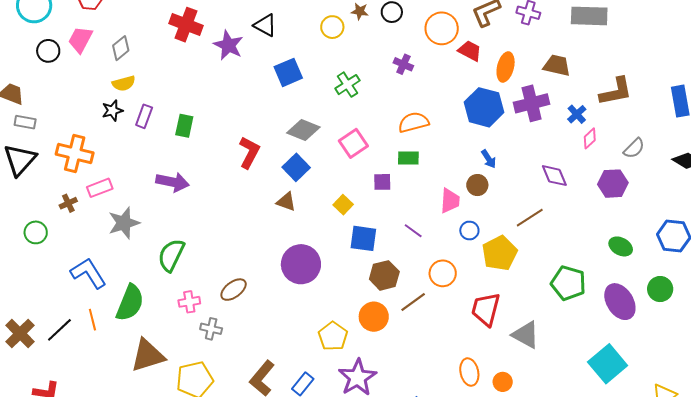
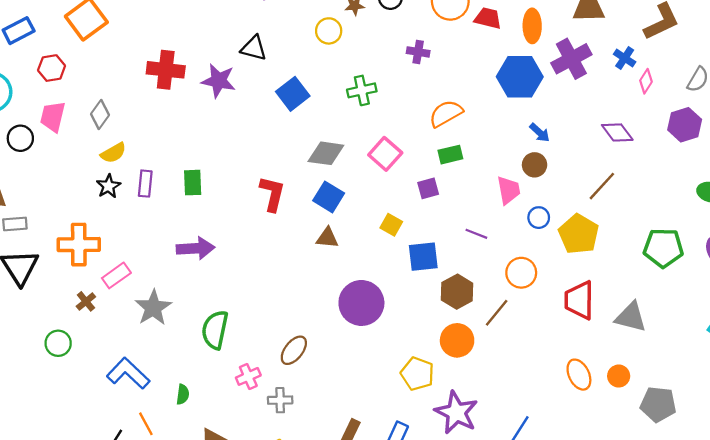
green cross: (347, 85) -> (362, 90), turned 35
green semicircle: (130, 303) -> (183, 394), size x0.5

